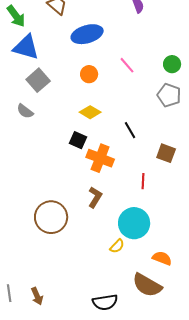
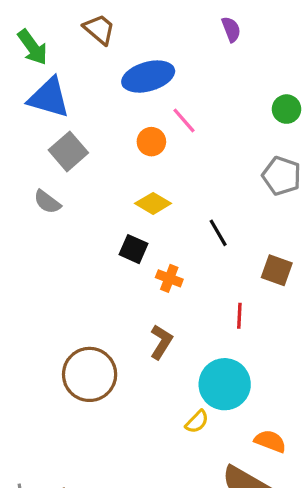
green circle: (172, 64) -> (287, 109), moved
pink line: (127, 65) -> (184, 120), moved
orange cross: (100, 158) -> (169, 278), size x0.6

